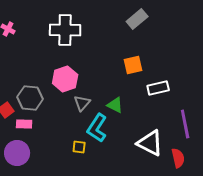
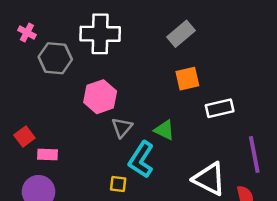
gray rectangle: (137, 19) -> (181, 34), moved
gray hexagon: (30, 98) -> (55, 58), moved

